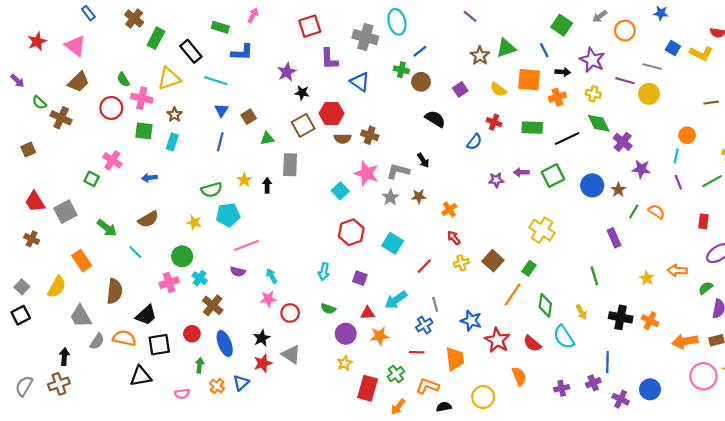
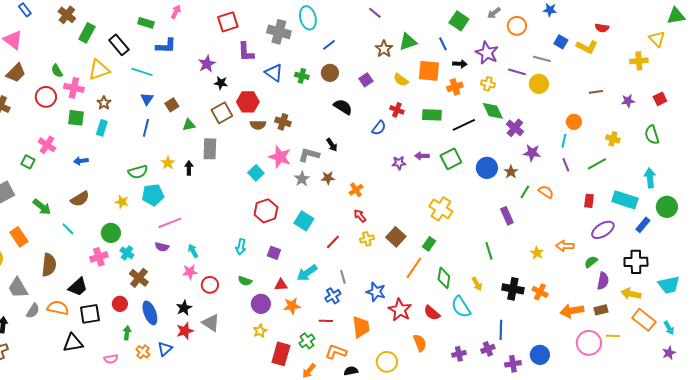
green cross: (401, 70) -> (302, 76), moved
purple cross: (621, 399) -> (513, 364), turned -35

